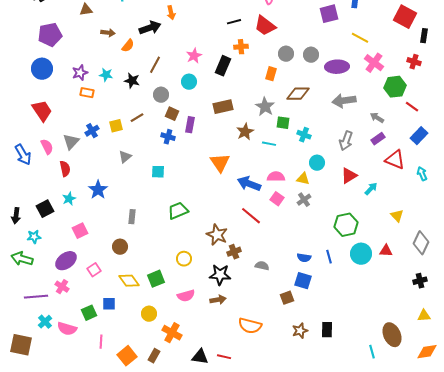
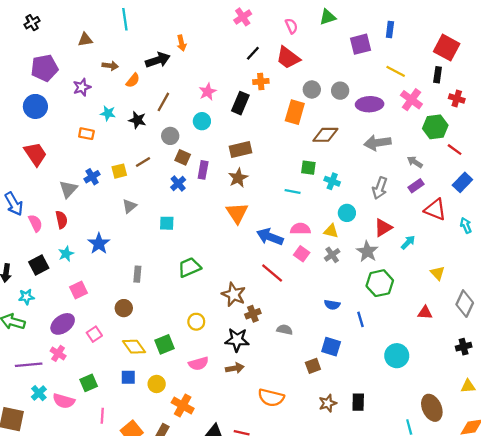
black line: (234, 22) -> (253, 53), turned -32
black rectangle: (424, 36) -> (438, 75), moved
purple star: (80, 73) -> (82, 87), moved
orange rectangle: (271, 74) -> (295, 112), size x1.5
gray star: (265, 107) -> (367, 251), moved
brown star: (245, 132) -> (238, 178), moved
blue cross: (168, 137) -> (178, 183), turned 32
pink semicircle: (47, 147) -> (35, 223), moved
cyan circle: (361, 254) -> (397, 356), moved
blue semicircle: (304, 258) -> (332, 305), moved
blue square: (109, 304) -> (128, 377), moved

